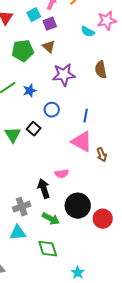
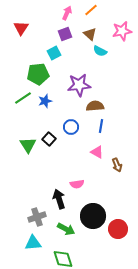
cyan square: (34, 15) -> (54, 53), moved
cyan semicircle: (88, 32) -> (100, 51), moved
brown triangle: (49, 47) -> (90, 34), moved
green pentagon: (23, 51) -> (38, 74), moved
brown semicircle: (101, 70) -> (95, 106), moved, turned 96
blue circle: (52, 110) -> (71, 127), moved
pink triangle: (82, 142) -> (97, 152), size x0.6

